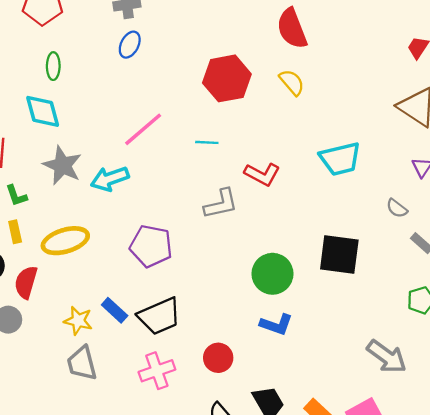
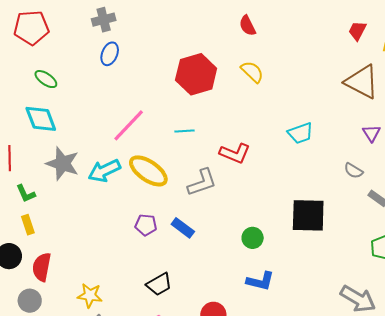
red semicircle: (292, 29) -> (247, 26), size x0.6
green ellipse: (53, 66) -> (46, 79), turned -50
cyan trapezoid: (340, 159) -> (300, 133), size x0.7
yellow ellipse: (65, 241) -> (148, 171), moved, turned 57
purple pentagon: (151, 246) -> (146, 225), size x0.6
green circle: (272, 274) -> (253, 238), size x0.6
blue rectangle: (115, 310) -> (183, 228), moved
black trapezoid: (159, 316) -> (159, 284), size x0.7

